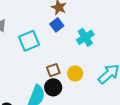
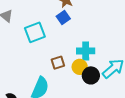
cyan cross: (85, 37) -> (86, 51), moved, turned 30
black circle: (53, 87) -> (91, 75), moved

